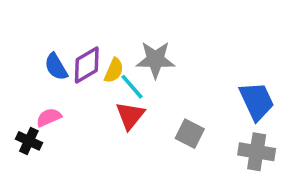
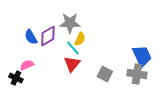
gray star: (155, 60) -> (70, 23), moved
yellow semicircle: (114, 70) -> (80, 39), moved
gray cross: (257, 152) -> (137, 74), moved

